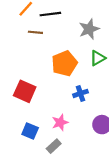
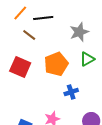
brown line: (35, 32) -> (29, 35), turned 32
red square: (25, 91) -> (20, 67), moved

